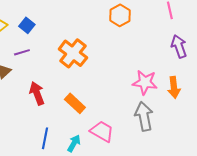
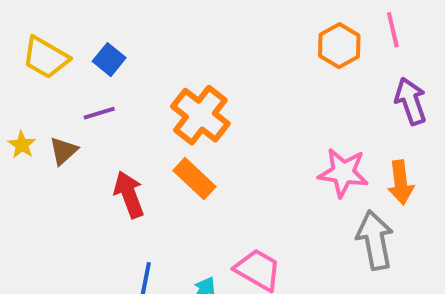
orange hexagon: (120, 15) -> (339, 46), moved
orange rectangle: (75, 103) -> (194, 179), moved
gray arrow: (144, 116) -> (375, 240), moved

